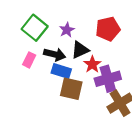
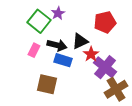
purple star: (67, 30) -> (58, 13), moved
purple cross: (108, 79) -> (105, 67), turned -35
brown square: (71, 89) -> (47, 84), moved

